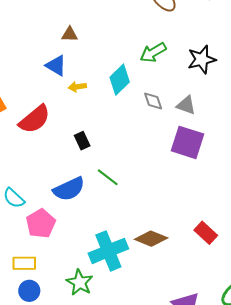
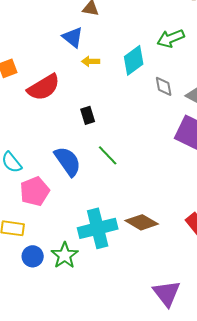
blue semicircle: (69, 189) -> (68, 161), turned -108
blue circle: (29, 291) -> (33, 256), moved

